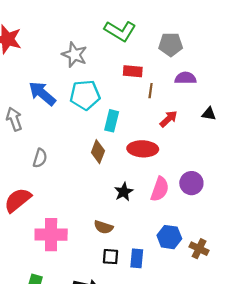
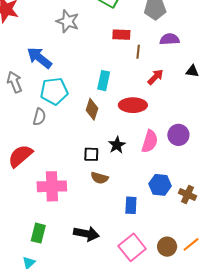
cyan pentagon: (85, 95) -> (54, 91), moved
black square: (110, 257) -> (91, 154), moved

